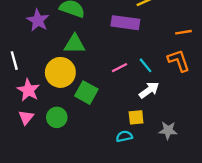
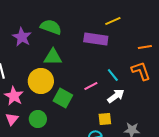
pink line: (120, 68) -> (91, 86), moved

